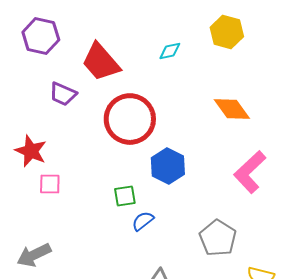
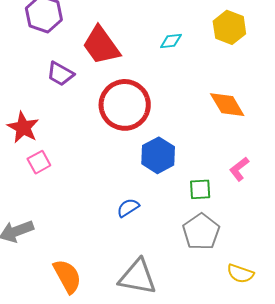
pink L-shape: (250, 172) -> (239, 169), size x0.6
pink square: (50, 184) -> (39, 162), turned -35
green square: (125, 196) -> (200, 189), moved

